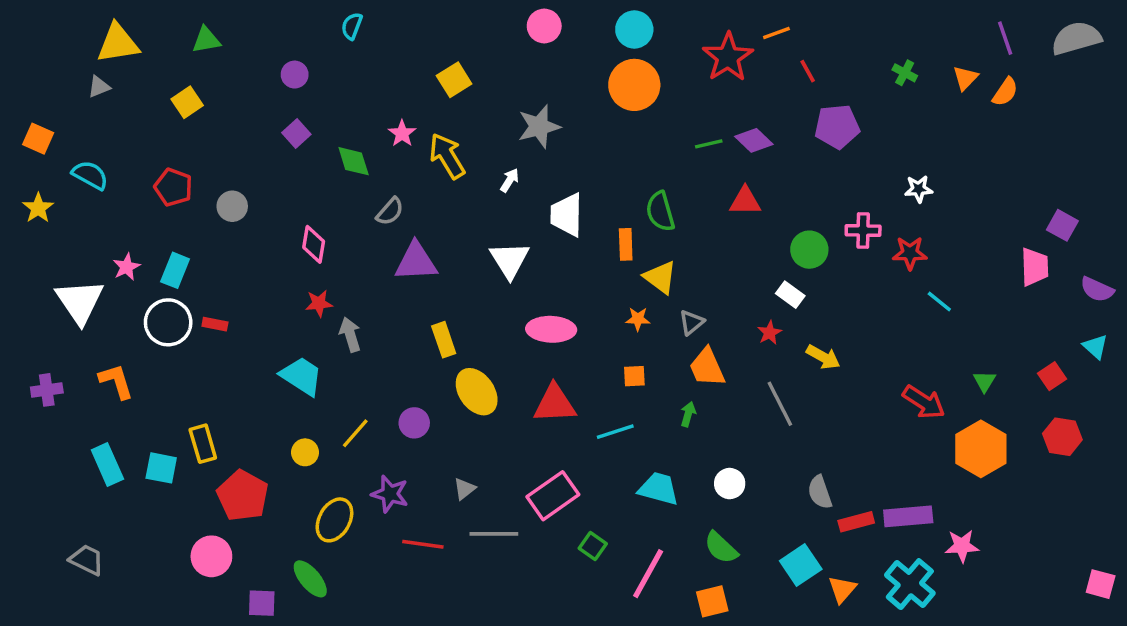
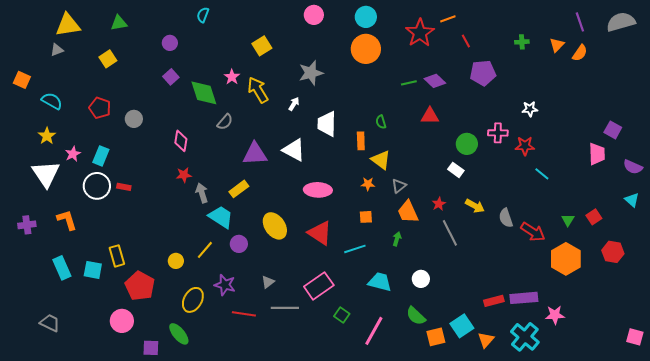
green cross: (905, 73) -> (522, 42), turned -32
green diamond: (354, 161) -> (204, 93), size x1.4
yellow star: (38, 208) -> (47, 136), moved
green semicircle: (660, 211) -> (381, 122), size x0.6
white triangle: (510, 260) -> (294, 150), turned -30
purple triangle: (416, 262) -> (255, 154), moved
red star: (769, 333) -> (439, 204), moved
yellow rectangle: (444, 340) -> (239, 189), moved, turned 72
cyan trapezoid: (302, 376) -> (221, 217), moved
red square: (1052, 376) -> (594, 217), moved
red triangle: (555, 404) -> (320, 233), turned 36
gray semicircle: (820, 492) -> (506, 218), moved
orange square: (712, 601) -> (436, 337), moved

